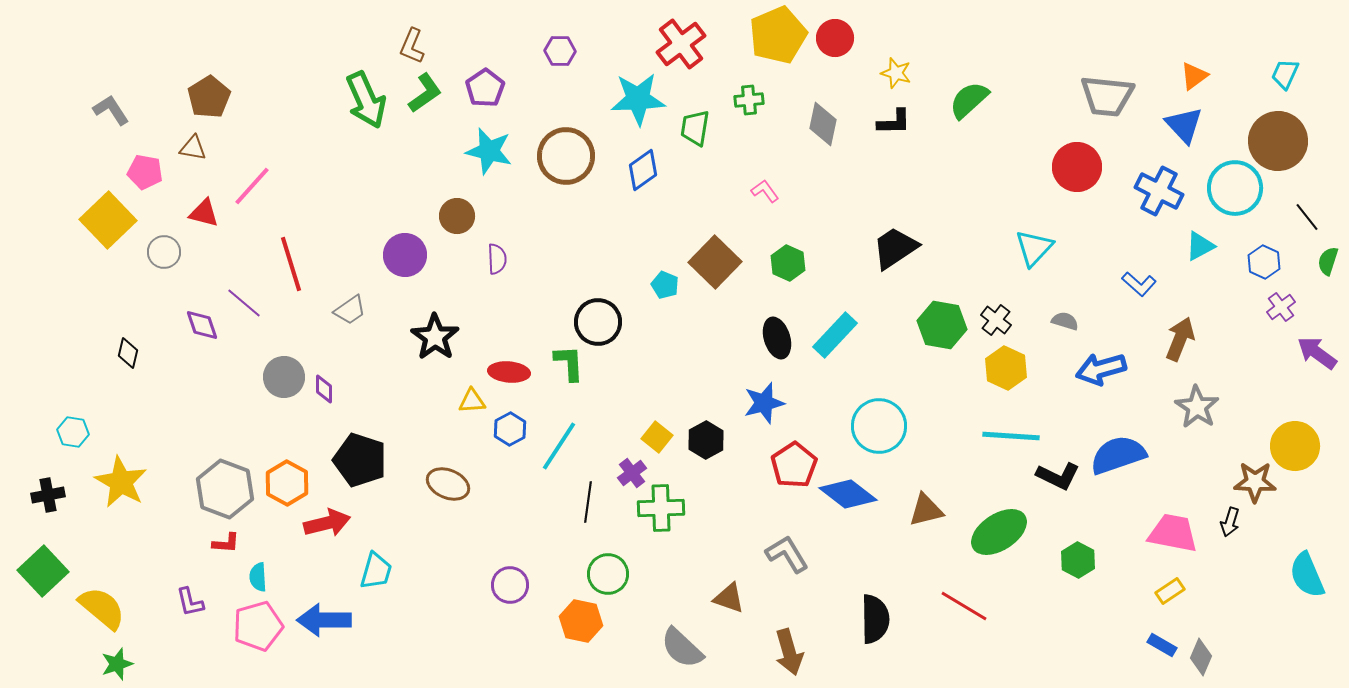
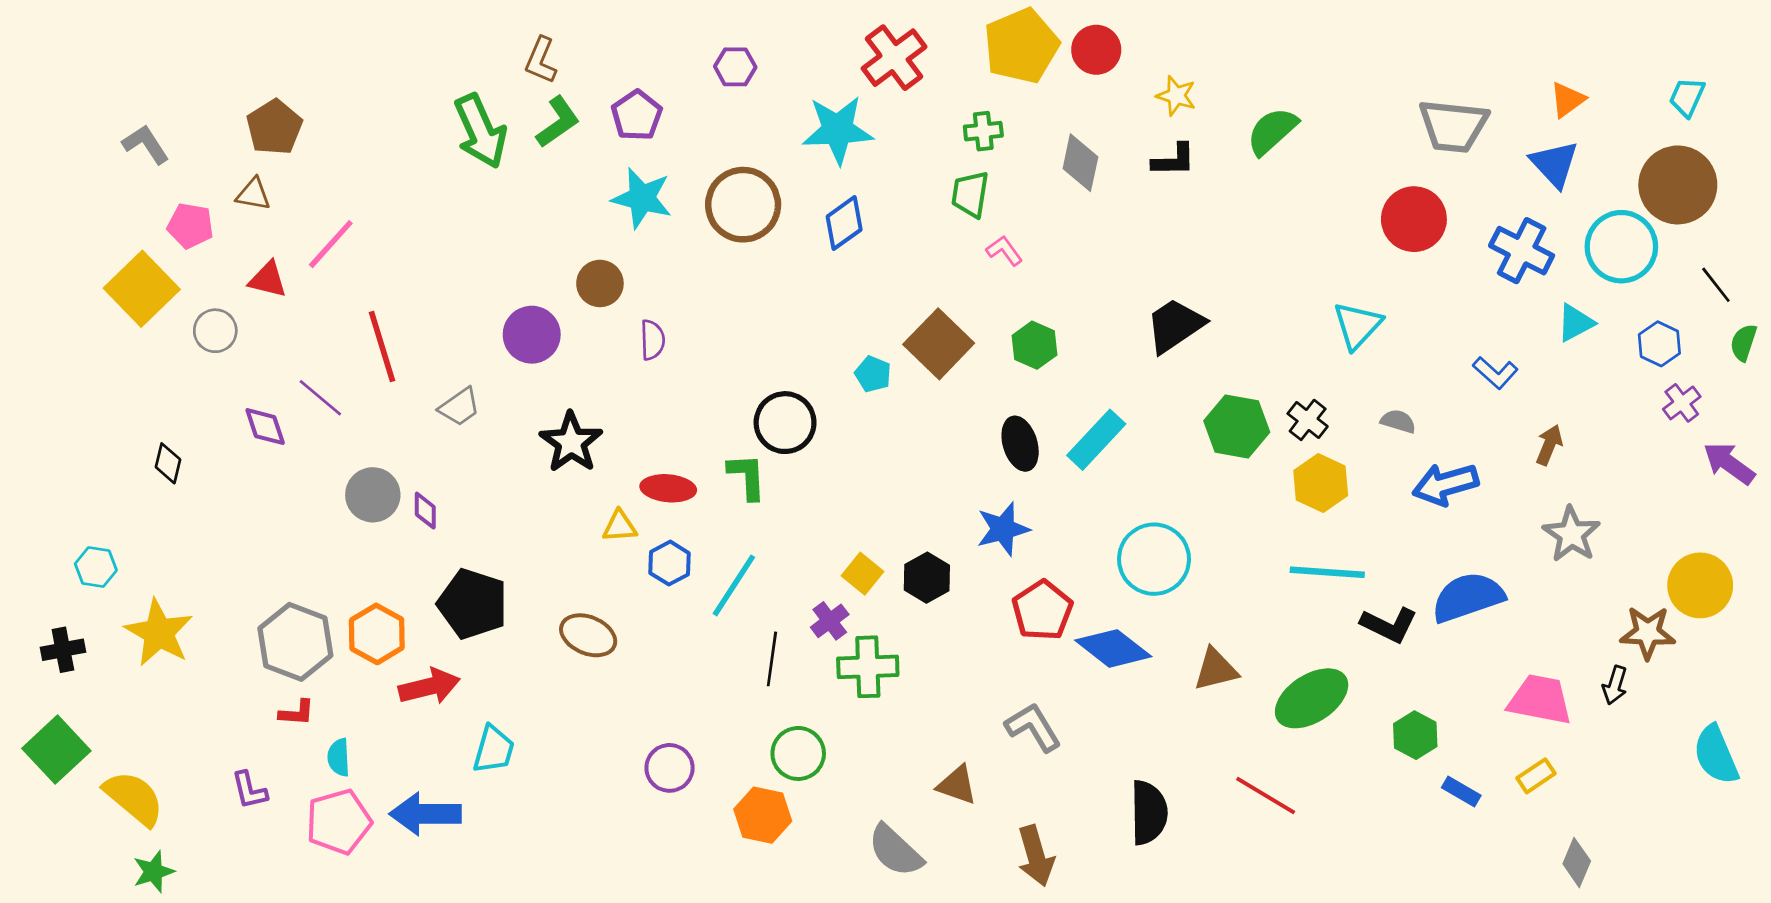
green trapezoid: (695, 128) -> (970, 194), moved
brown arrow: (1180, 339) -> (1549, 445), size x0.7
blue rectangle: (1162, 645) -> (1461, 792), moved

